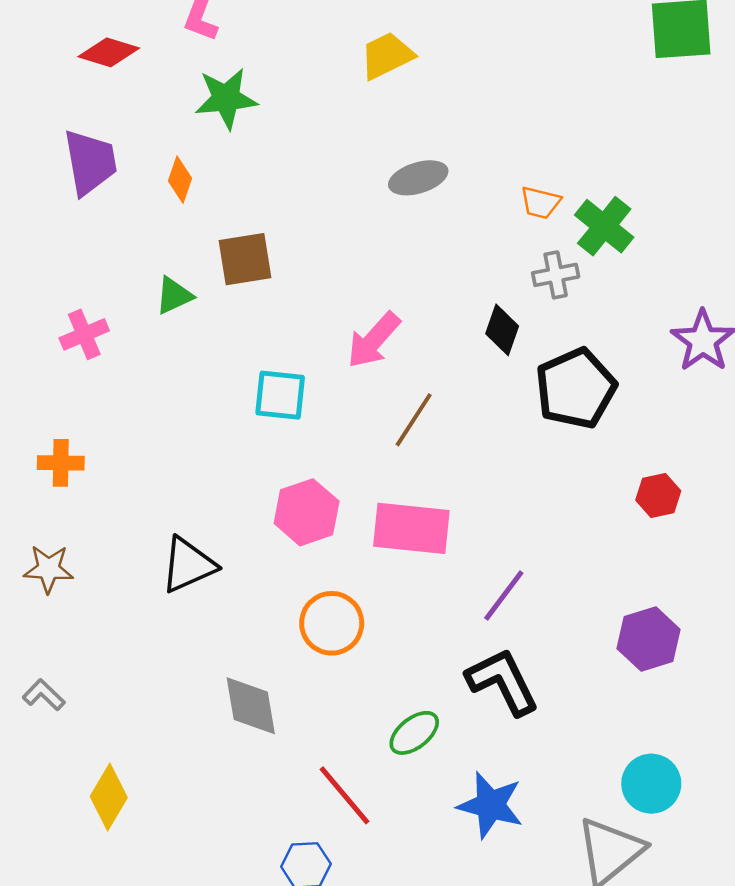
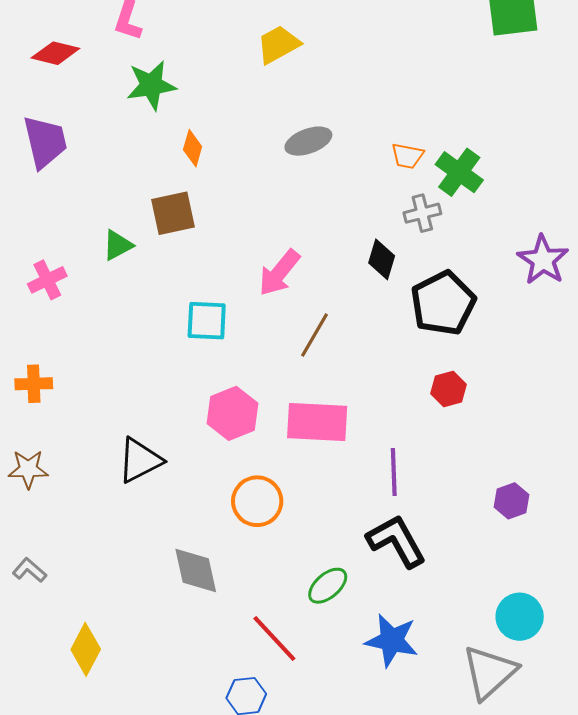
orange diamond: (180, 180) -> (193, 148), moved
red hexagon: (658, 495) -> (449, 389), moved
purple line: (504, 596) -> (394, 472), turned -36
purple hexagon: (649, 639) -> (512, 501), size x0.7

